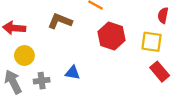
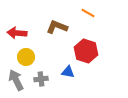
red hexagon: (111, 36) -> (86, 51), moved

